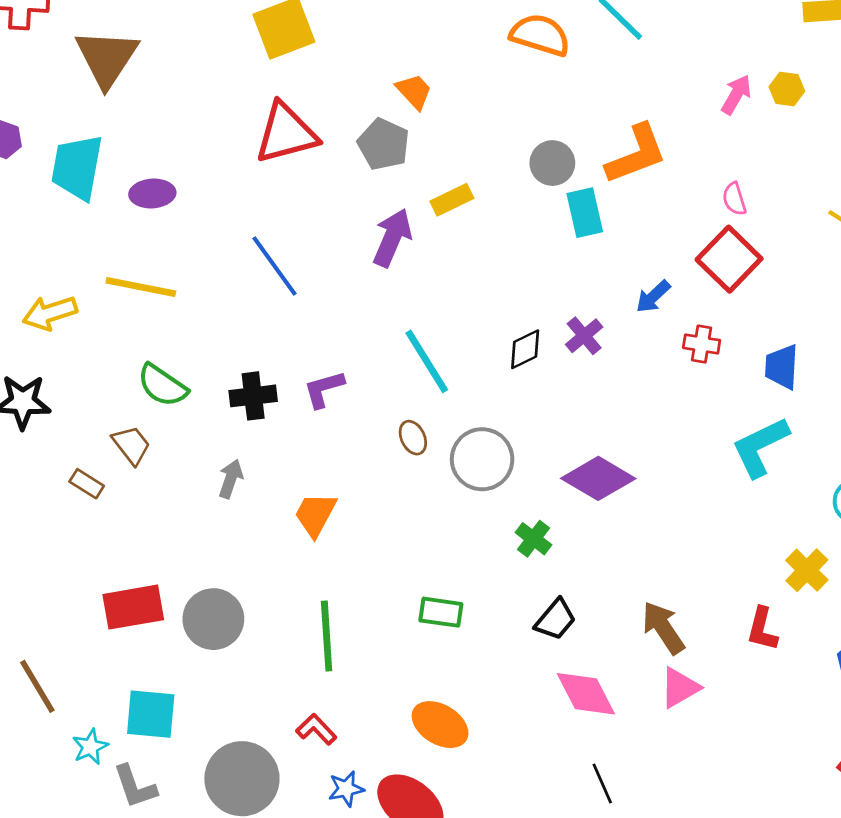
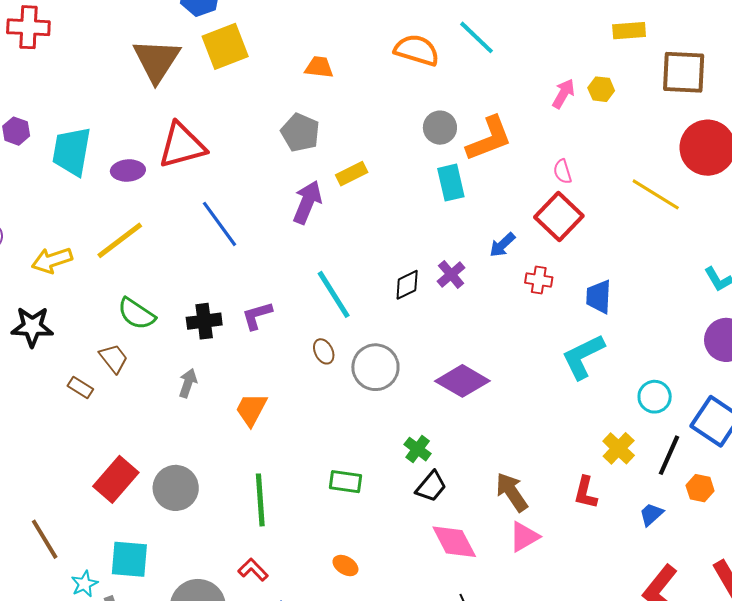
brown triangle: (107, 58) -> (156, 60), moved
orange trapezoid: (414, 91) -> (319, 67), moved, turned -40
red triangle: (286, 133) -> (182, 146), moved
gray circle: (552, 163) -> (440, 128), moved
yellow line: (141, 287) -> (120, 240), turned -48
green cross: (534, 539) -> (418, 449), moved
red rectangle: (133, 607) -> (116, 479), turned -39
orange ellipse: (440, 725) -> (345, 566), size x0.6

